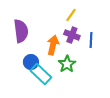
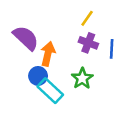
purple semicircle: (21, 31) -> (26, 38), turned -40
orange arrow: (53, 45) -> (48, 54), moved

